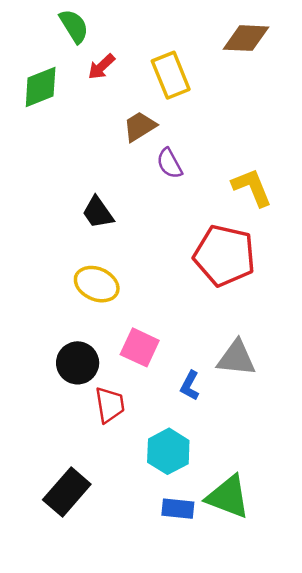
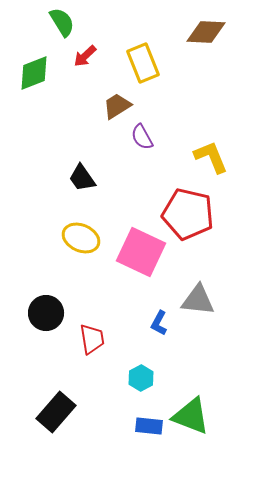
pink square: (140, 347) -> (141, 252), moved, size x1.5
black circle: (78, 363) -> (46, 313), moved
cyan hexagon: (168, 451) -> (141, 378), size x0.7

